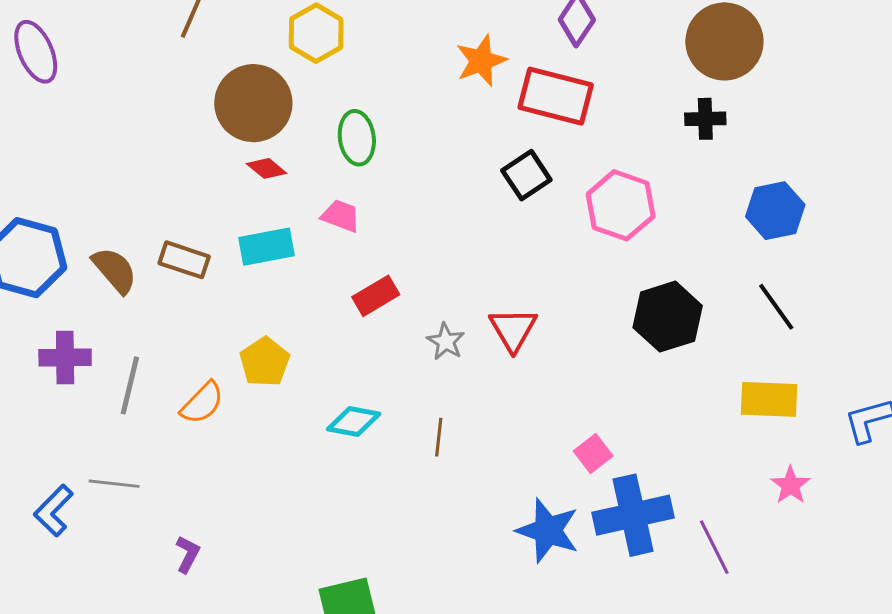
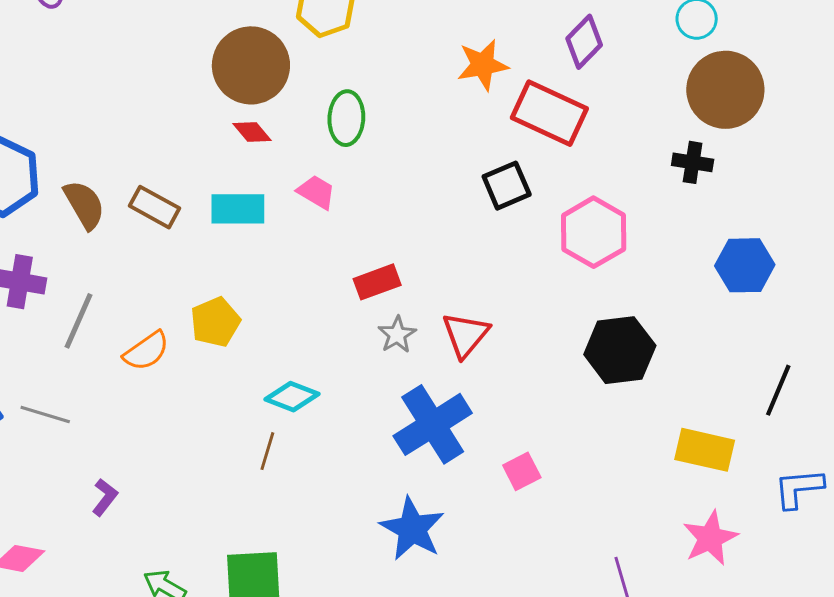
red rectangle: (376, 296) -> (377, 282), moved
black line: (776, 307) -> (778, 390), moved, turned 48
brown line: (439, 437) -> (267, 451), moved
pink star: (790, 485) -> (710, 538), size x1.4
blue cross: (633, 515) -> (433, 424), moved, turned -30
blue star: (548, 531) -> (412, 529), moved

